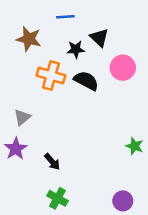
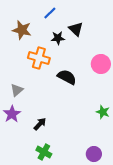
blue line: (65, 17) -> (50, 13), turned -40
pink circle: (123, 68) -> (101, 64), moved
black semicircle: (86, 81) -> (67, 77), moved
black arrow: (52, 162) -> (40, 124), turned -96

